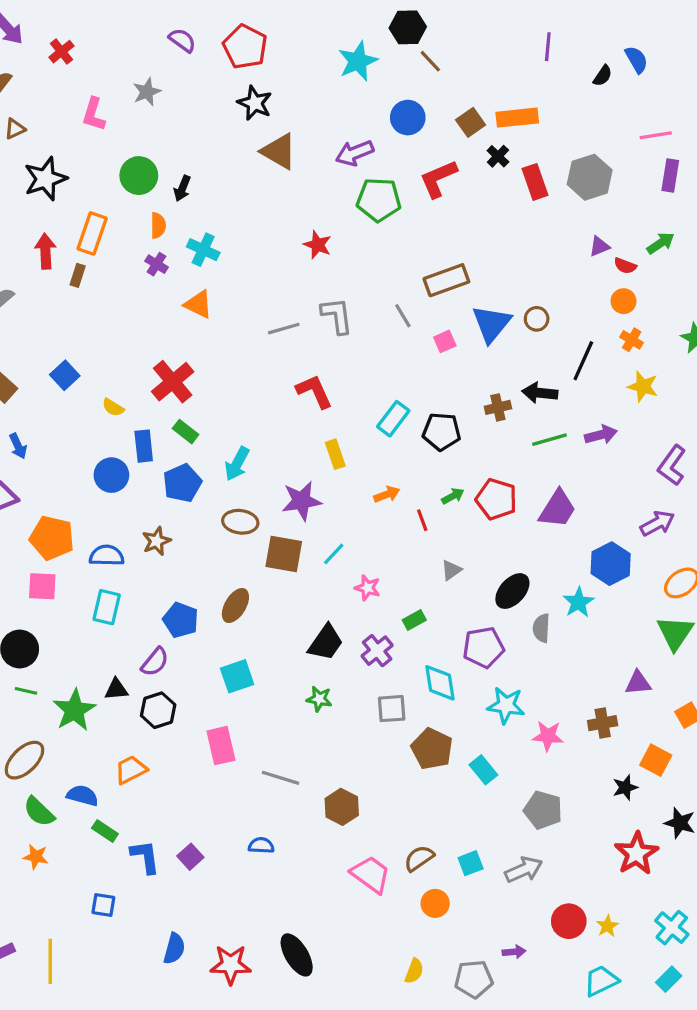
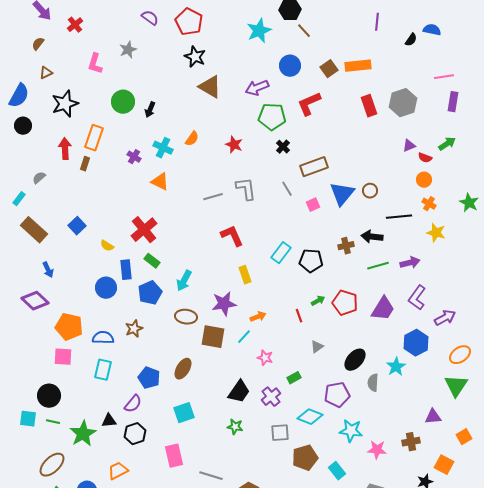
blue semicircle: (636, 60) -> (432, 30), turned -48
black cross: (498, 156) -> (283, 147), moved
orange semicircle: (158, 225) -> (192, 139), moved, turned 35
black line: (583, 361) -> (399, 217), turned 60
purple L-shape: (672, 465) -> (417, 298), moved
orange arrow: (387, 494) -> (258, 317), moved
cyan diamond: (440, 683) -> (310, 417), turned -60
brown pentagon: (432, 749) -> (305, 458), turned 30

